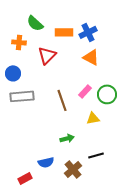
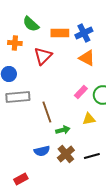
brown line: (62, 100) -> (47, 112), moved
green arrow: (67, 138) -> (63, 130), moved
blue semicircle: (46, 162) -> (42, 151), moved
brown cross: (73, 169) -> (66, 154), moved

